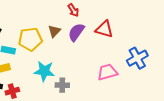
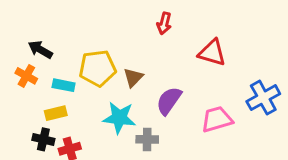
red arrow: (73, 10) -> (164, 23), turned 48
brown triangle: (54, 31) -> (133, 77), moved
purple semicircle: (76, 32) -> (169, 101), moved

